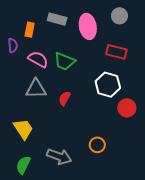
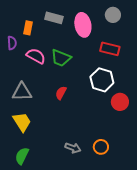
gray triangle: (36, 89) -> (22, 92), moved
orange circle: (97, 145) -> (101, 147), moved
gray arrow: (59, 157) -> (73, 148), moved, size x0.7

